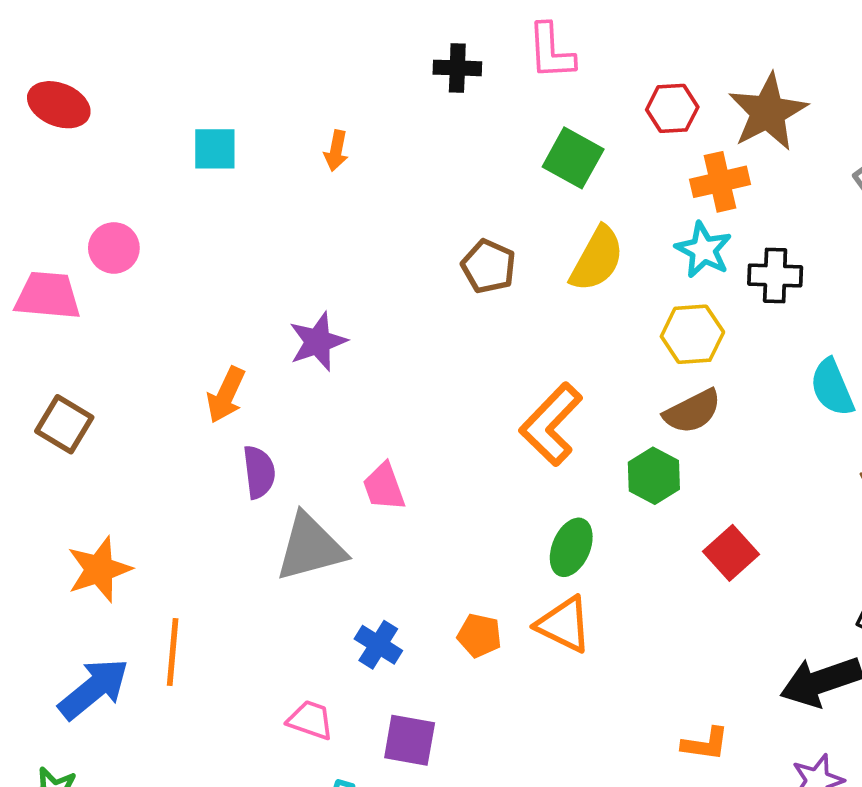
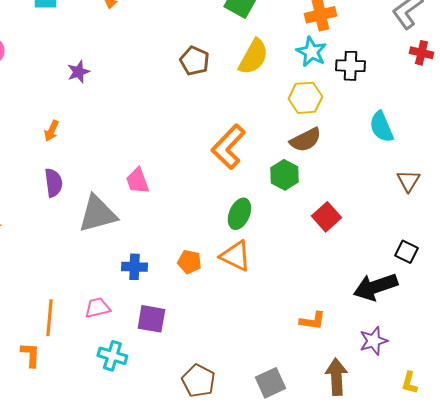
purple star: (318, 342) -> (78, 72), moved, size x0.7
orange arrow: (226, 395) -> (51, 131), size x0.7
purple semicircle: (259, 472) -> (53, 183), moved
blue cross: (378, 645) -> (134, 267), turned -30
orange line: (173, 652) -> (49, 318), moved
pink trapezoid: (310, 720) -> (97, 308), turned -32

